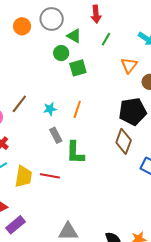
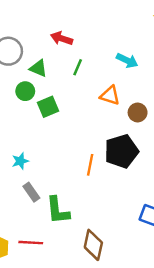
red arrow: (96, 14) -> (62, 38), turned 120
orange triangle: (129, 65) -> (110, 95), turned -42
orange line: (77, 109) -> (90, 165), moved
brown diamond: (124, 141) -> (93, 245), moved

